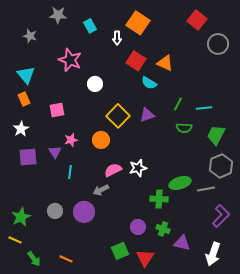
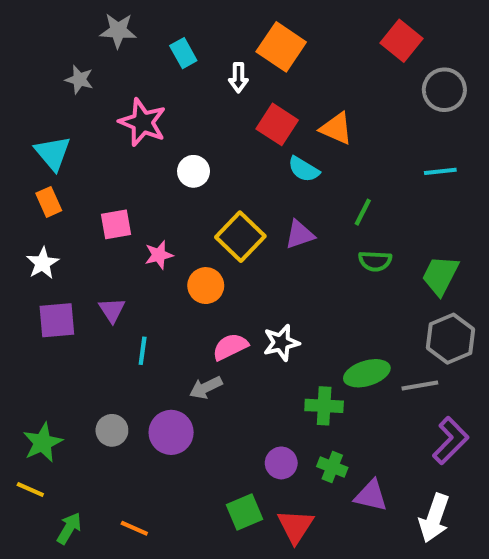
gray star: (30, 36) -> (79, 80), moved
cyan line: (204, 108) -> (440, 171), moved
pink star: (71, 140) -> (159, 255), moved
green arrow: (34, 259) -> (69, 528), turned -112

